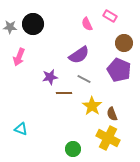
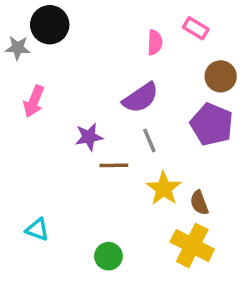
black circle: (33, 24) -> (50, 25), moved
pink semicircle: (87, 24) -> (155, 43), turned -152
gray line: (84, 79) -> (149, 140), turned 40
green circle: (73, 149) -> (108, 256), moved

